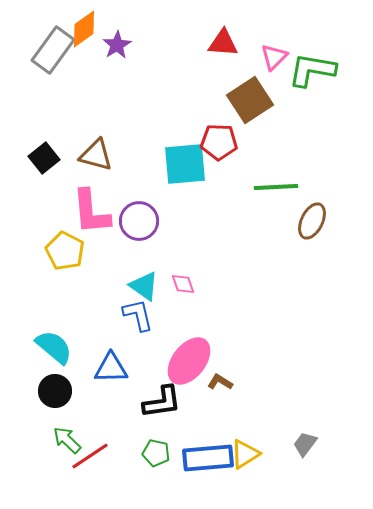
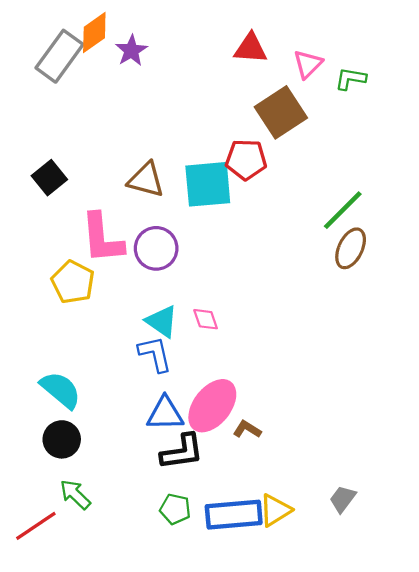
green L-shape: (312, 70) -> (351, 79), size x0.6
brown triangle: (96, 155) -> (146, 180), moved
green line: (276, 187) -> (343, 210), moved, turned -42
blue triangle: (111, 368) -> (165, 414), moved
red line: (90, 456) -> (36, 526), moved

